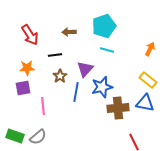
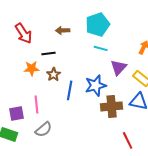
orange star: (27, 68) -> (32, 68), moved
purple triangle: (85, 69) -> (119, 67), moved
purple square: (23, 88) -> (17, 113), moved
gray semicircle: (38, 137) -> (44, 129), moved

